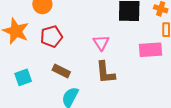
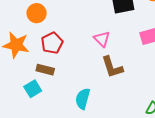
brown rectangle: (61, 71) -> (45, 70), moved

